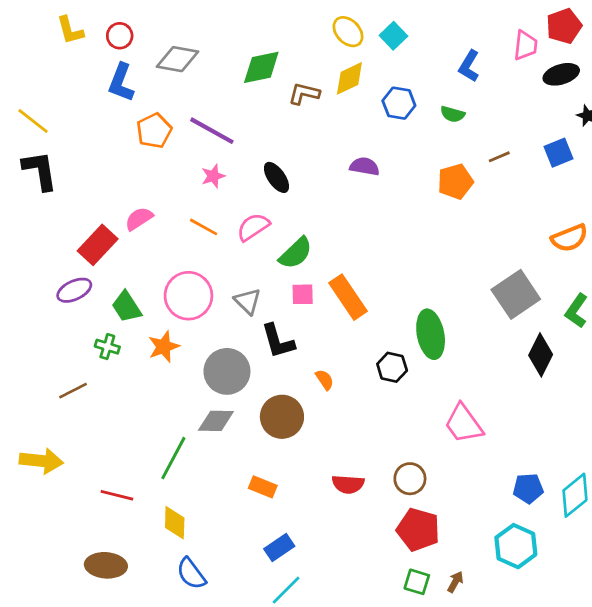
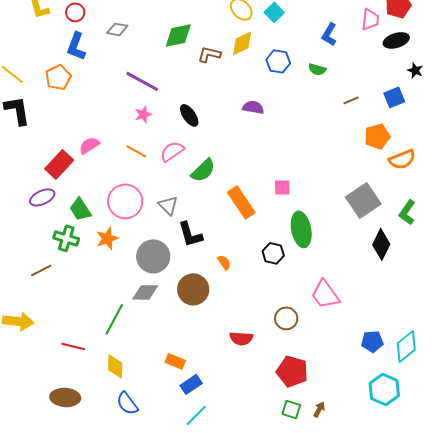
gray diamond: (177, 59) -> (117, 29), size x0.7
orange pentagon: (154, 131) -> (58, 77), moved
orange pentagon: (455, 182) -> (377, 136), moved
pink square: (303, 294) -> (282, 187), moved
green cross: (107, 347) -> (66, 238), size x1.4
brown circle: (410, 479) -> (286, 318), moved
orange rectangle: (263, 487) -> (175, 361), moved
cyan hexagon: (516, 546) -> (384, 389), moved

